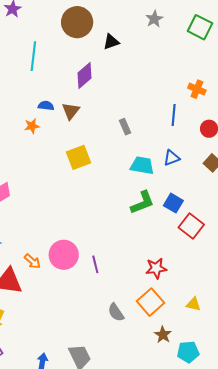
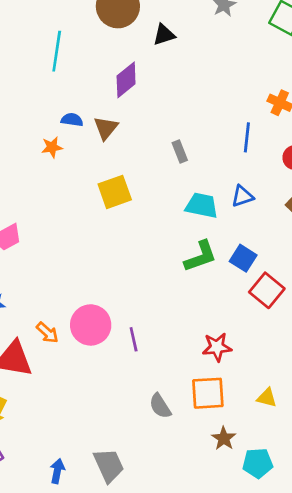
orange square: (150, 302) -> (208, 393), turned 36

